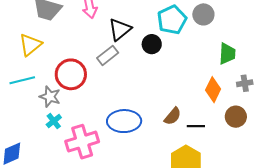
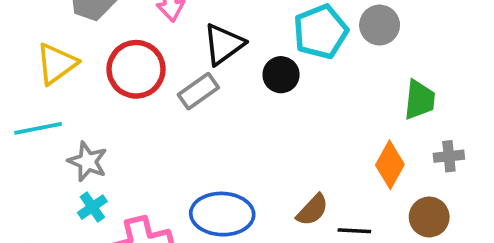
red circle: (71, 74) -> (136, 69), moved

